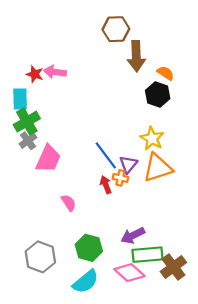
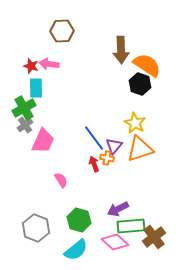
brown hexagon: (116, 29) -> (62, 31), moved
orange semicircle: (166, 73) -> (147, 65), size x1.8
cyan rectangle: (20, 99) -> (36, 88), moved

